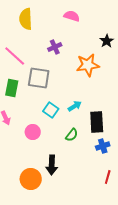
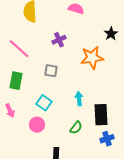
gray square: (39, 78) -> (51, 71), moved, size x0.6
cyan arrow: (75, 106) -> (79, 99), turned -64
cyan square: (51, 110) -> (44, 103), moved

